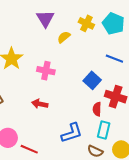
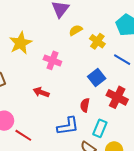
yellow cross: (86, 23) -> (97, 41), moved
red semicircle: (97, 109) -> (85, 105), moved

